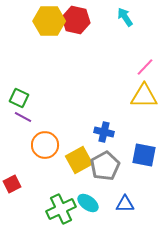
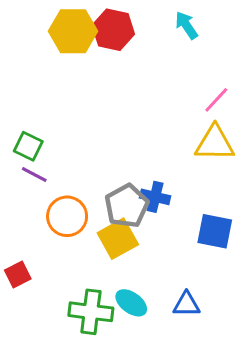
gray pentagon: (105, 166) -> (127, 206), moved
green cross: (61, 209) -> (91, 312), turned 32

